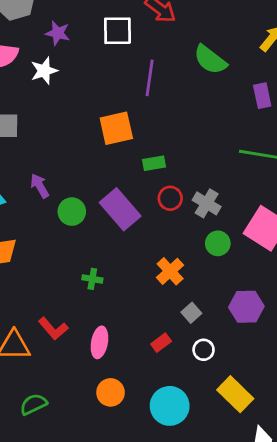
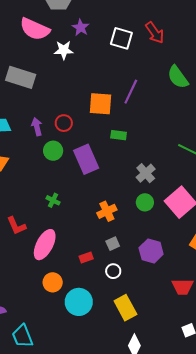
purple line: (150, 78) -> (131, 92), moved
red circle: (170, 198) -> (64, 123), moved
pink ellipse: (99, 342) -> (45, 245), size x1.4
orange circle: (111, 392) -> (53, 282), moved

